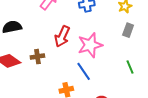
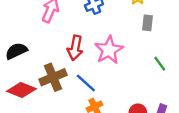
brown cross: (37, 57) -> (53, 77), size x1.6
blue line: (84, 71) -> (86, 83), moved

